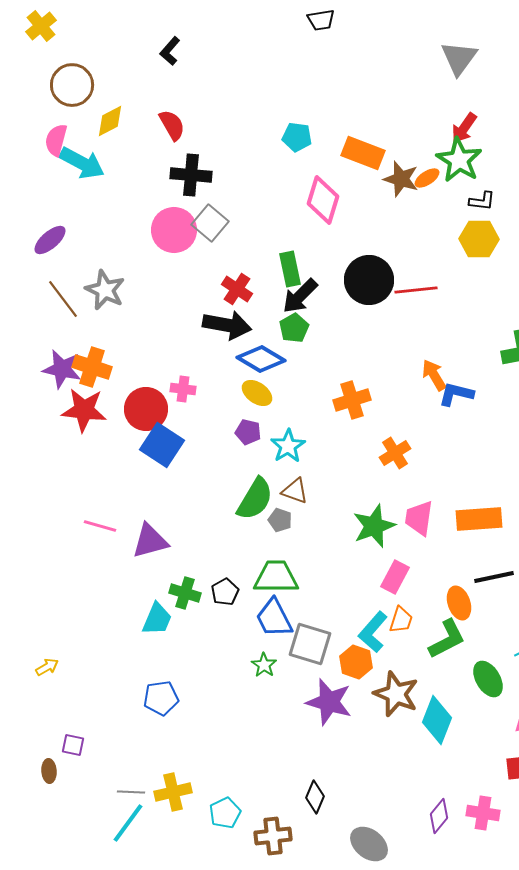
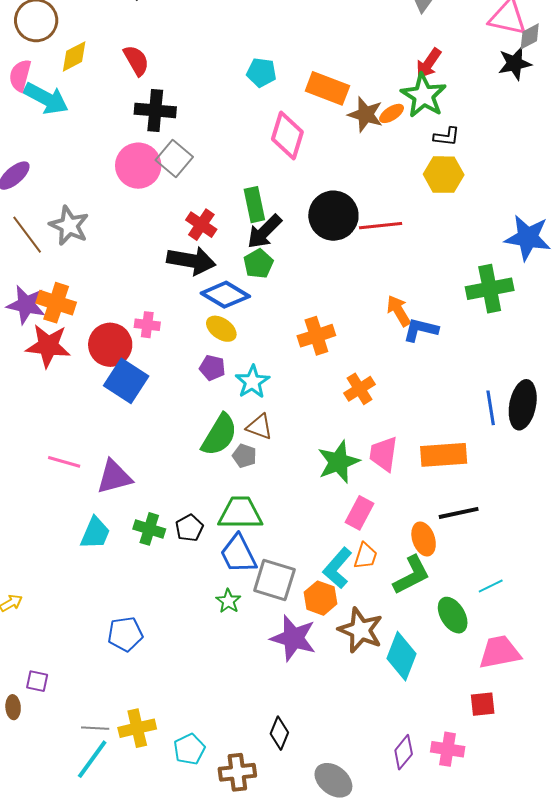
cyan trapezoid: (157, 619) -> (95, 533), moved

